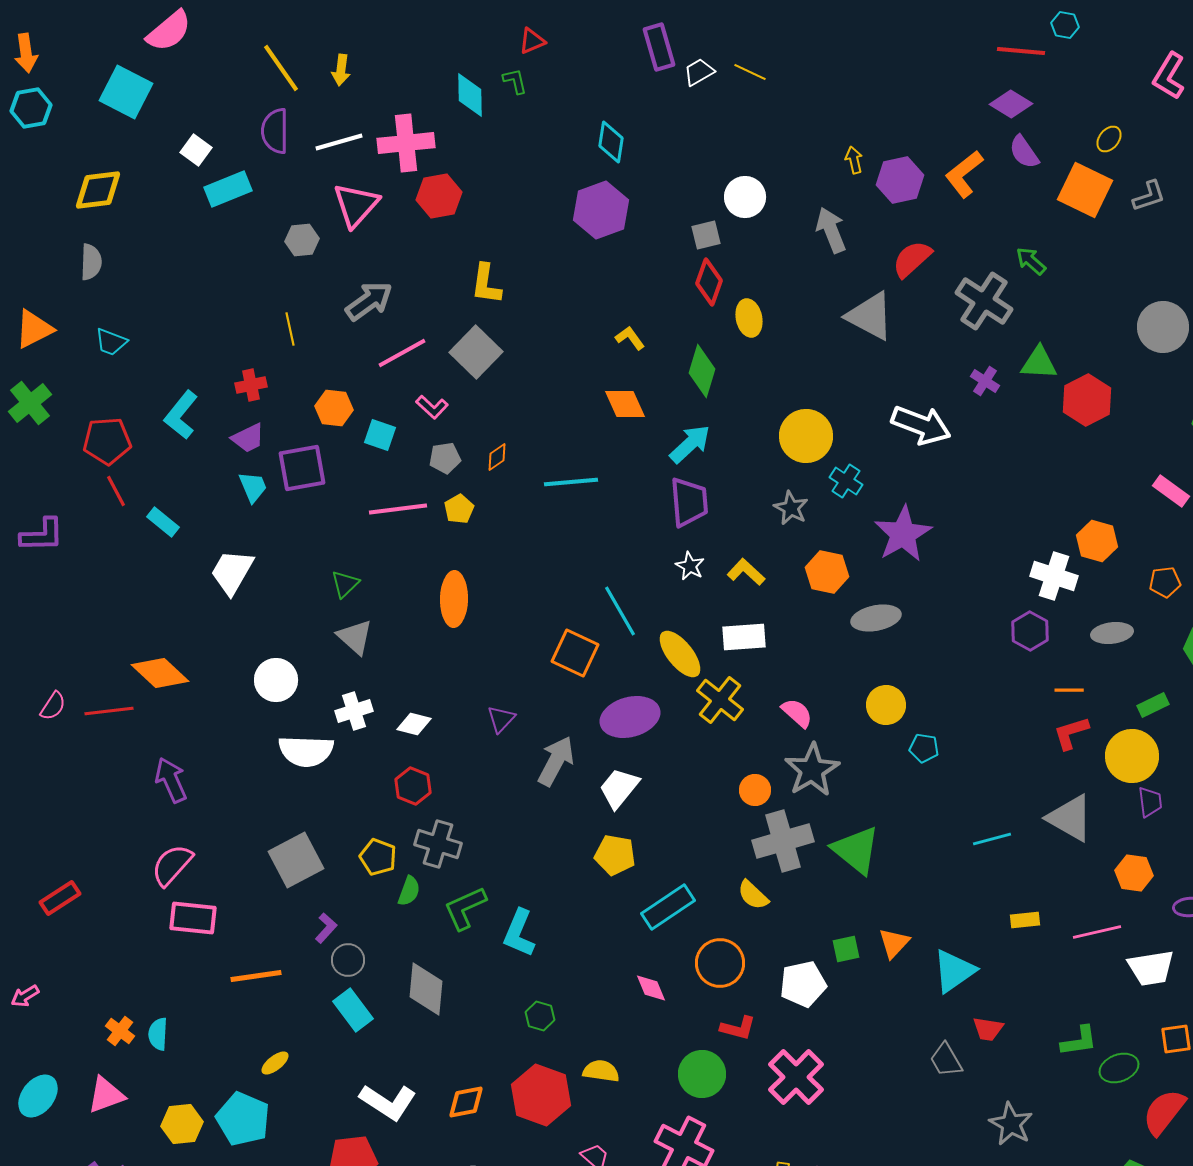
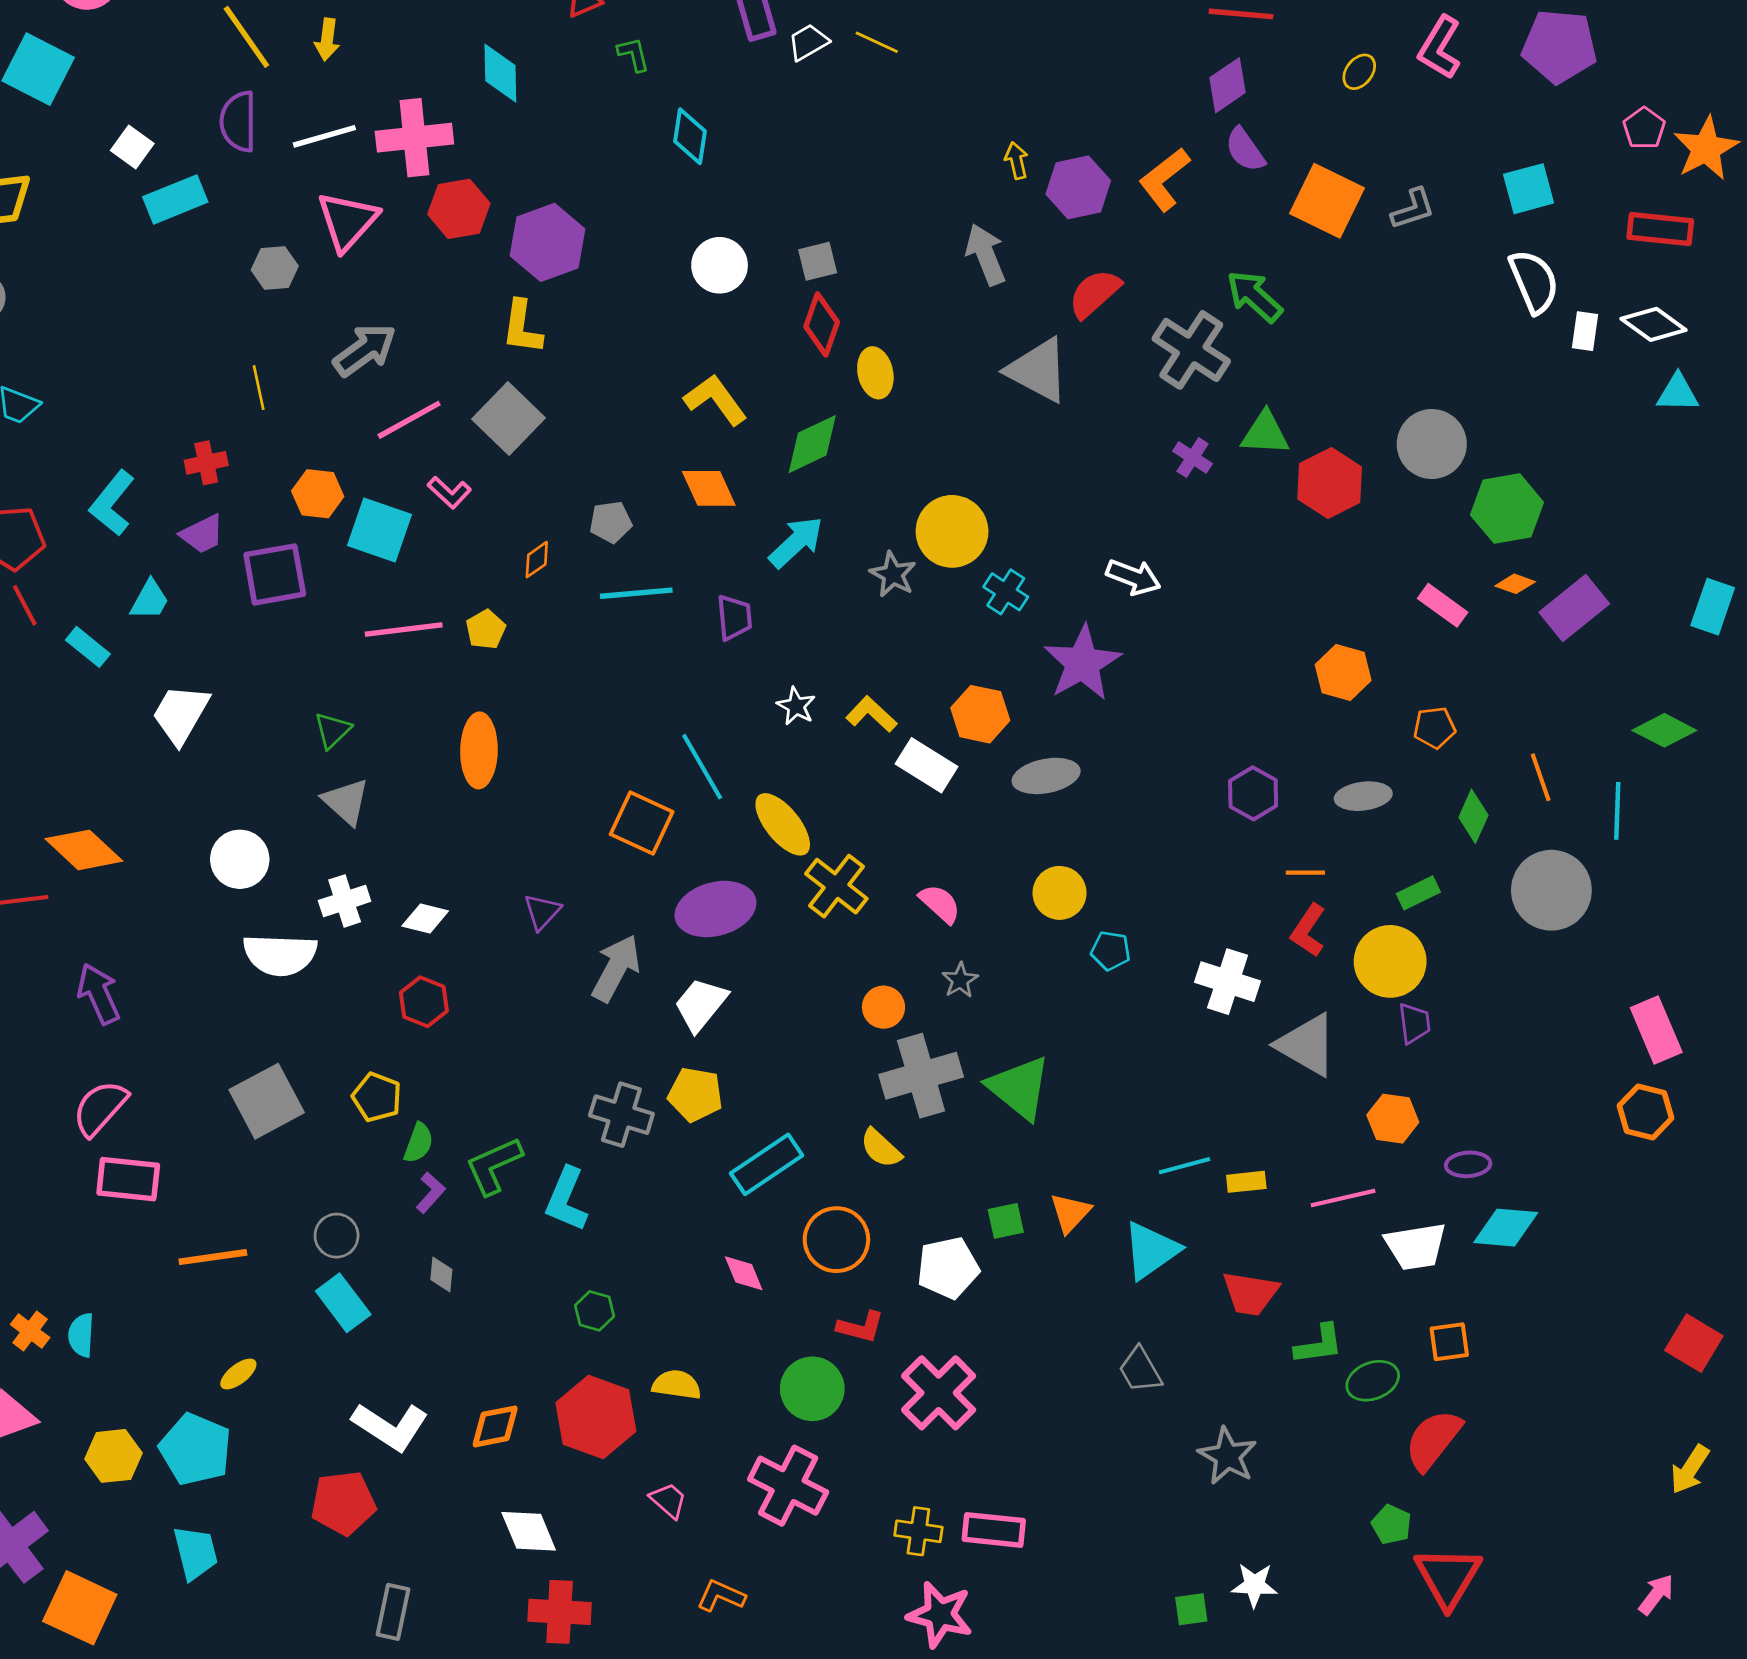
green L-shape: (515, 81) -> (634, 54), moved
purple diamond: (1011, 104) -> (1228, 85), turned -66
yellow ellipse: (1109, 139) -> (1359, 72), moved
white circle: (745, 197) -> (720, 265), moved
purple hexagon: (601, 210) -> (548, 242), moved
green arrow: (1031, 261) -> (1254, 296), size x1.4
gray circle: (1163, 327) -> (1432, 444), moved
yellow L-shape: (630, 338) -> (715, 400), size x1.6
green diamond: (702, 371) -> (812, 444), turned 48
white arrow: (921, 425) -> (1133, 577), moved, size x0.7
cyan square: (380, 435) -> (380, 530), size x1.5
gray pentagon: (445, 458) -> (611, 522), moved
cyan trapezoid: (253, 487) -> (150, 600), moved, turned 52
purple trapezoid: (689, 502) -> (734, 617), moved, size x0.7
gray star: (791, 508) -> (893, 574), moved
white cross: (1054, 576) -> (1228, 982), moved
white rectangle: (744, 637) -> (926, 765), moved, turned 36
red L-shape: (1071, 733) -> (1308, 931), turned -39
gray star: (812, 770) -> (960, 980), size x0.5
cyan line: (992, 839) -> (1185, 1166), moved
gray cross: (438, 844) -> (621, 1115), moved
purple L-shape: (326, 928) -> (431, 1193), moved
gray diamond: (426, 989) -> (441, 1275), size x0.5
red trapezoid: (988, 1029) -> (1250, 1293), moved, size x1.4

